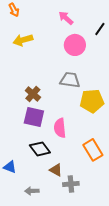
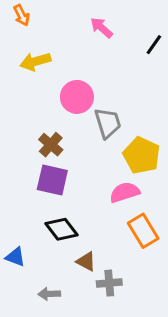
pink circle: (75, 45) -> (77, 97), moved
gray trapezoid: (70, 80) -> (108, 123), turned 65
yellow pentagon: (92, 101) -> (142, 155), turned 30
pink semicircle: (60, 128) -> (125, 192), moved, turned 78

